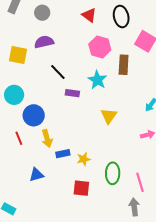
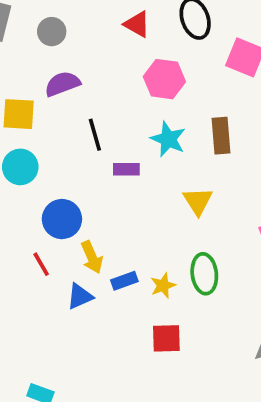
brown rectangle: (124, 65) -> (221, 136), moved
black line: (58, 72) -> (95, 135), turned 36
cyan circle: (14, 95) -> (20, 167), moved
green ellipse: (113, 173) -> (204, 274), moved
blue triangle: (36, 175) -> (80, 296), moved

